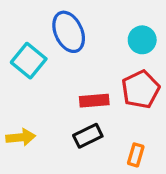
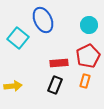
black rectangle: (88, 136) -> (55, 85), turned -42
orange rectangle: (136, 155) -> (85, 81), moved

